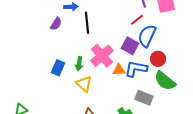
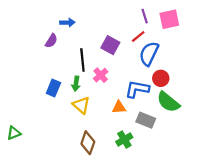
black line: (87, 23) -> (82, 60), moved
purple square: (130, 46) -> (110, 45), moved
pink cross: (102, 56) -> (101, 75), size x0.6
orange triangle: (119, 70) -> (119, 107), moved

